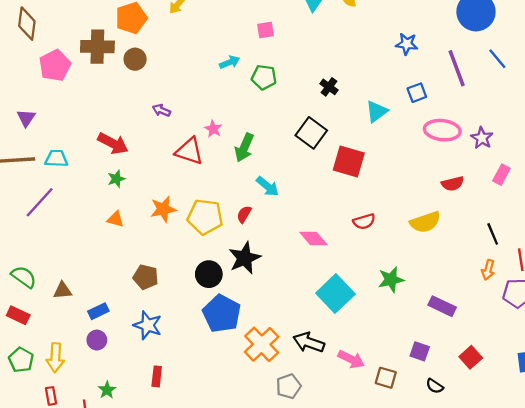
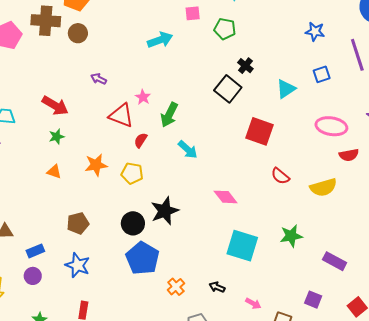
cyan arrow: (230, 62) -> (160, 40), size x1.4
green pentagon: (264, 77) -> (225, 29), moved
pink ellipse: (442, 130) -> (331, 126), moved
black square: (311, 133) -> (228, 89), moved
red semicircle: (244, 214) -> (141, 140), moved
yellow pentagon: (205, 217) -> (132, 173), size x0.7
red semicircle: (364, 222) -> (280, 176), moved, turned 54
brown pentagon: (146, 277) -> (78, 223), turned -30
cyan square: (335, 294) -> (242, 246), turned -32
black arrow: (309, 342) -> (217, 287), size x0.6
orange cross: (262, 344) -> (176, 287), size x0.6
pink arrow: (351, 359) -> (253, 303), size x0.7

